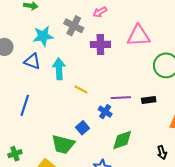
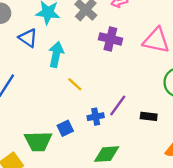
purple line: (121, 98) -> (118, 106), turned -66
blue cross: (105, 112) -> (96, 117), turned 32
green trapezoid: (63, 144) -> (38, 141), turned -30

